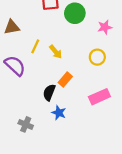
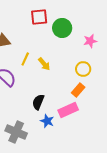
orange rectangle: (65, 80) -> (78, 90), moved
pink rectangle: (99, 97) -> (68, 110), moved
gray cross: (26, 124) -> (16, 132), size x1.5

